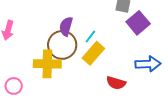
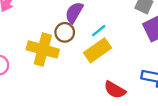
brown circle: (62, 45) -> (65, 32), size x0.6

